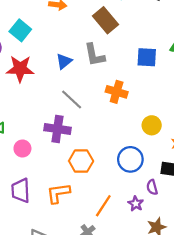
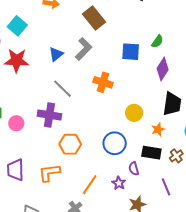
gray L-shape: (94, 55) -> (84, 49), turned -125
pink circle: (22, 148) -> (16, 123), moved

